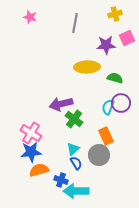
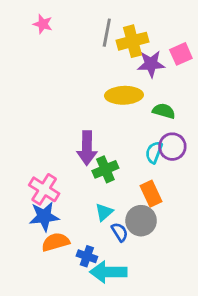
yellow cross: (115, 14) -> (132, 41), moved, size x1.5
purple arrow: (61, 104) -> (87, 148), turned -75
green cross: (74, 119) -> (105, 169), turned 30
blue semicircle: (76, 163) -> (120, 232), moved

